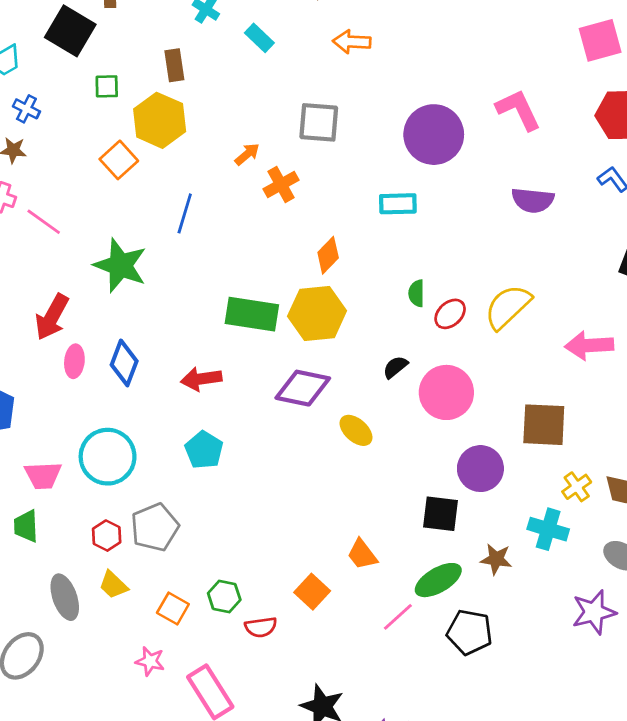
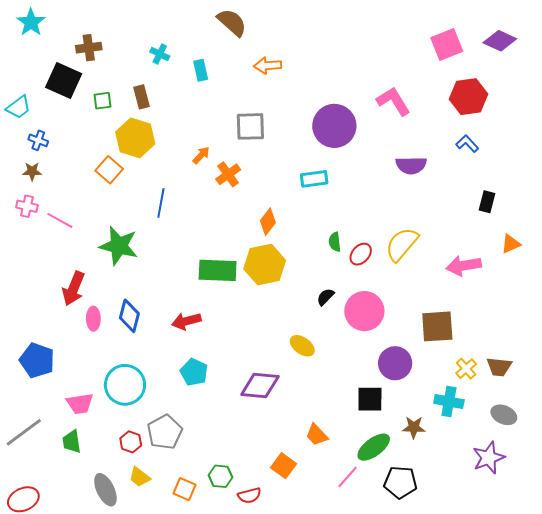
cyan rectangle: (259, 38) -> (201, 70), turned 40
green square: (107, 86) -> (102, 101), moved
purple diamond: (303, 388) -> (260, 386), moved

